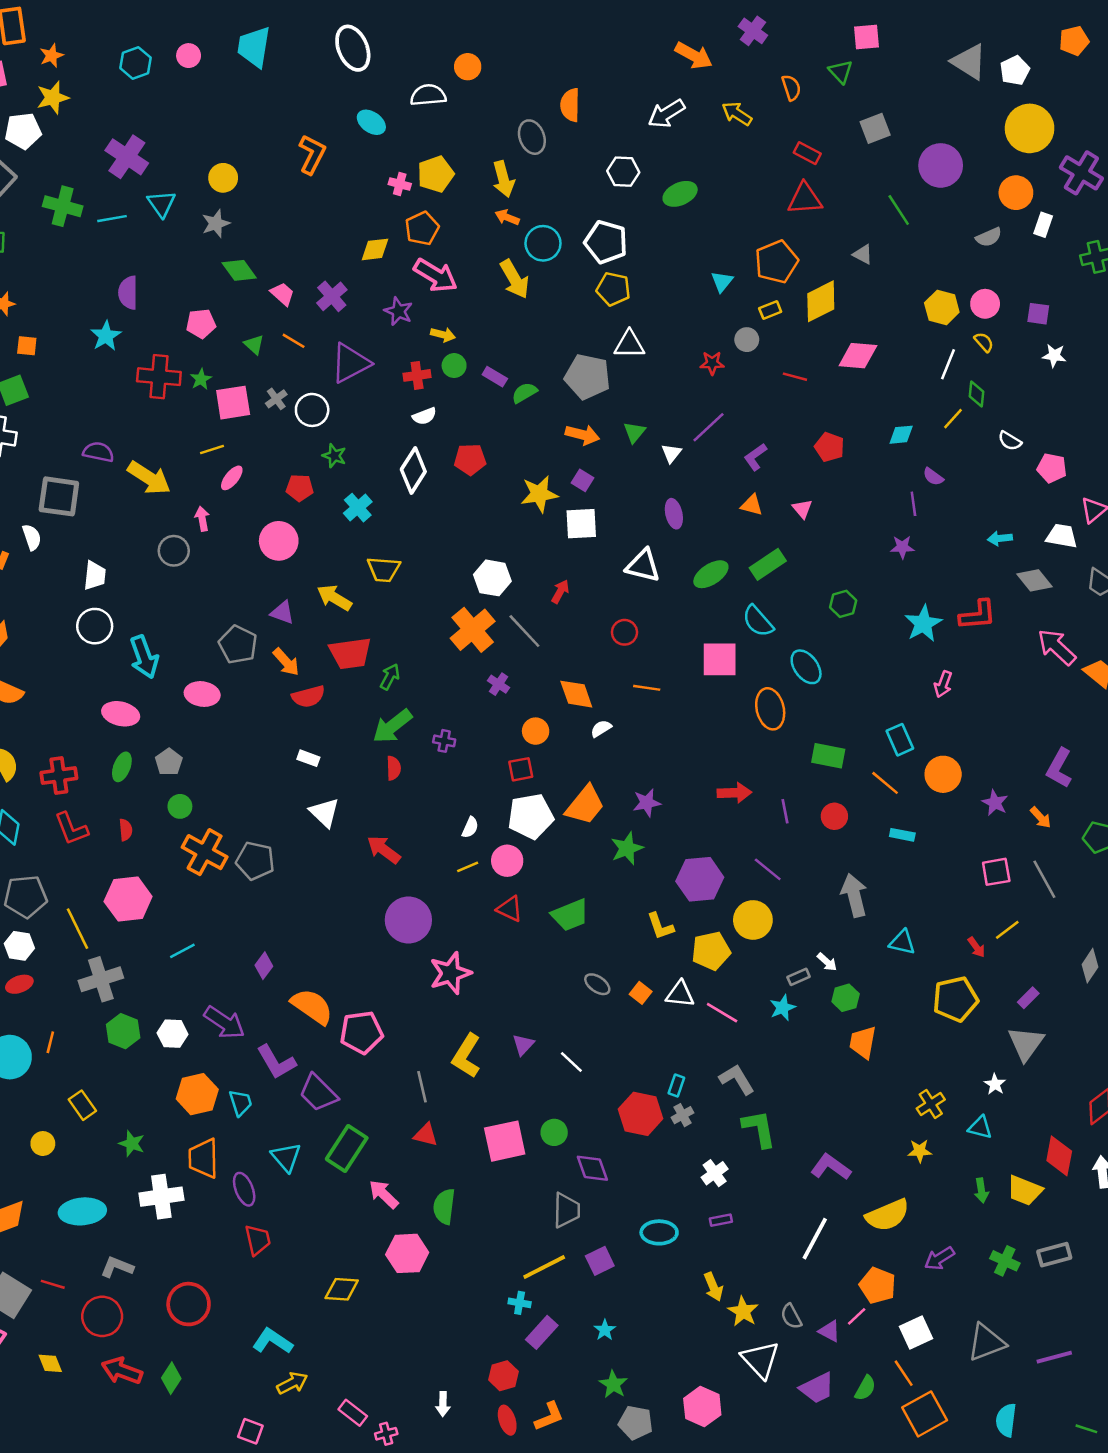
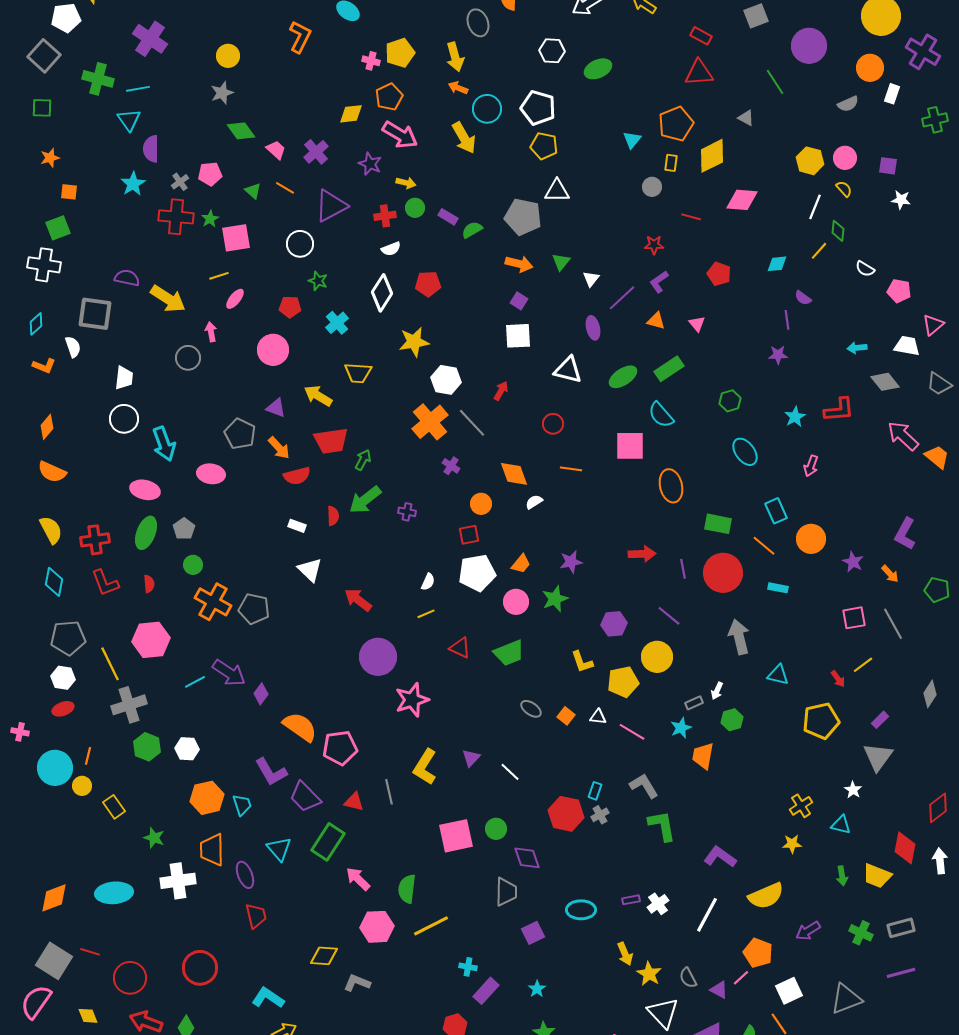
cyan triangle: (161, 204) -> (129, 120), moved
yellow rectangle: (770, 310) -> (671, 163), turned -60
red star: (712, 363) -> (654, 245), moved
gray cross: (276, 399) -> (180, 182), moved
purple line: (708, 427) -> (622, 298), moved
yellow star: (539, 494) -> (414, 342), moved
cyan star: (923, 624) -> (795, 417), size x0.7
cyan ellipse: (806, 667) -> (745, 452), moved
green ellipse: (122, 767) -> (146, 533), size x1.4
red semicircle: (394, 768) -> (333, 516), moved
orange trapezoid: (585, 805) -> (521, 564), size x0.6
red circle: (834, 816) -> (723, 573), size x1.8
pink circle: (507, 861) -> (516, 602), moved
purple hexagon: (700, 879) -> (614, 624), size x0.7
white arrow: (827, 962) -> (717, 691), turned 72
white triangle: (680, 994) -> (598, 717), size x0.7
purple arrow: (224, 1022) -> (229, 673), moved
orange trapezoid: (863, 1042) -> (703, 756), moved
red triangle: (426, 1135) -> (354, 802), moved
yellow circle: (43, 1144) -> (82, 786), moved
white cross: (715, 1173) -> (658, 904), moved
gray L-shape: (117, 1267) -> (357, 983), moved
yellow line: (544, 1267) -> (431, 926), moved
purple line: (1054, 1357) -> (901, 973), moved

